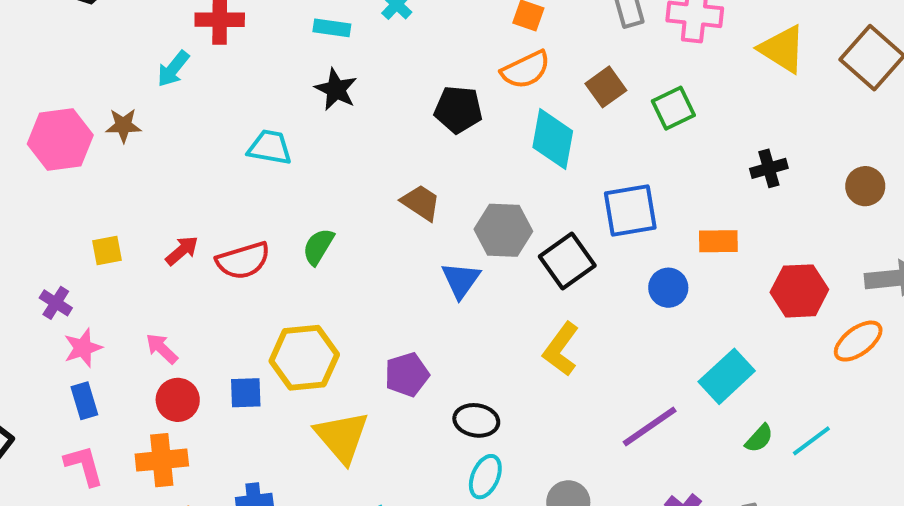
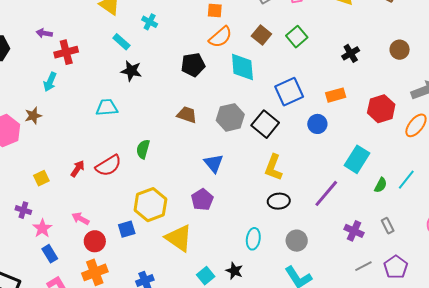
cyan rectangle: (332, 28) -> (121, 42), turned 48
blue triangle: (461, 280) -> (214, 163), moved
black ellipse: (476, 420) -> (279, 201), moved

